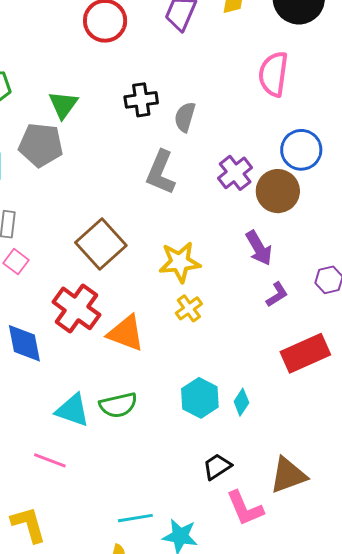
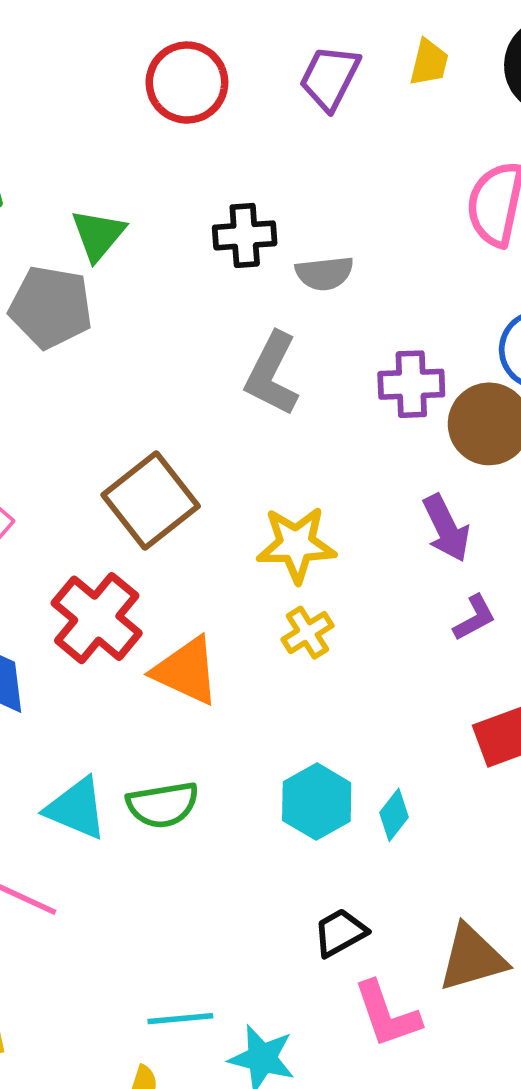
gray semicircle: (185, 117) -> (324, 273), turned -116
purple cross: (235, 173) -> (411, 384), turned 32

